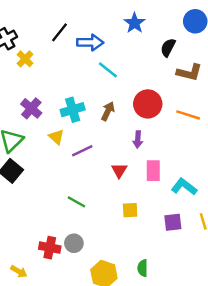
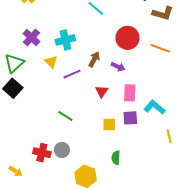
brown arrow: (108, 111) -> (94, 59), moved
purple arrow: (138, 139) -> (118, 67), turned -72
purple square: (173, 222) -> (130, 118), moved
green semicircle: (143, 268) -> (116, 158), moved

